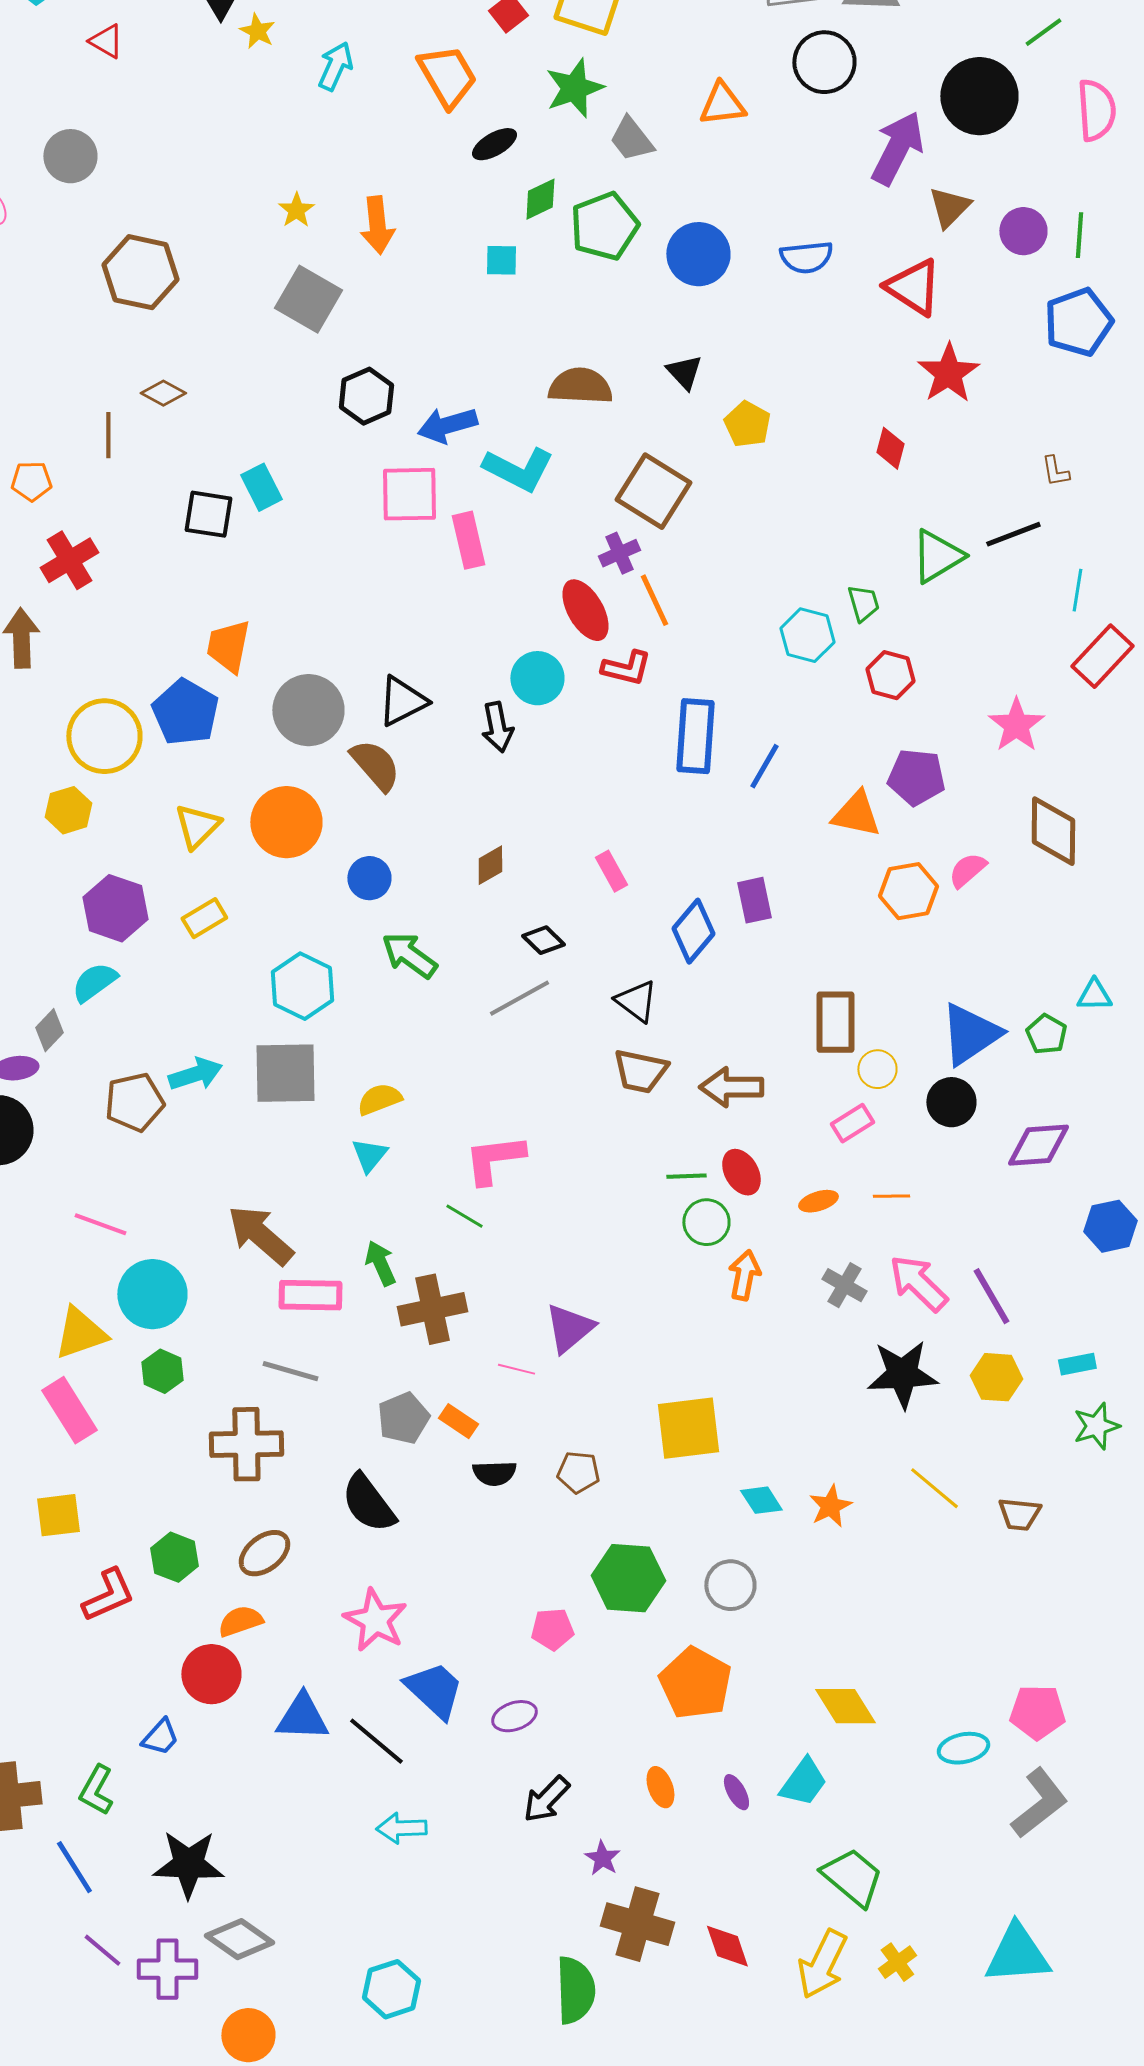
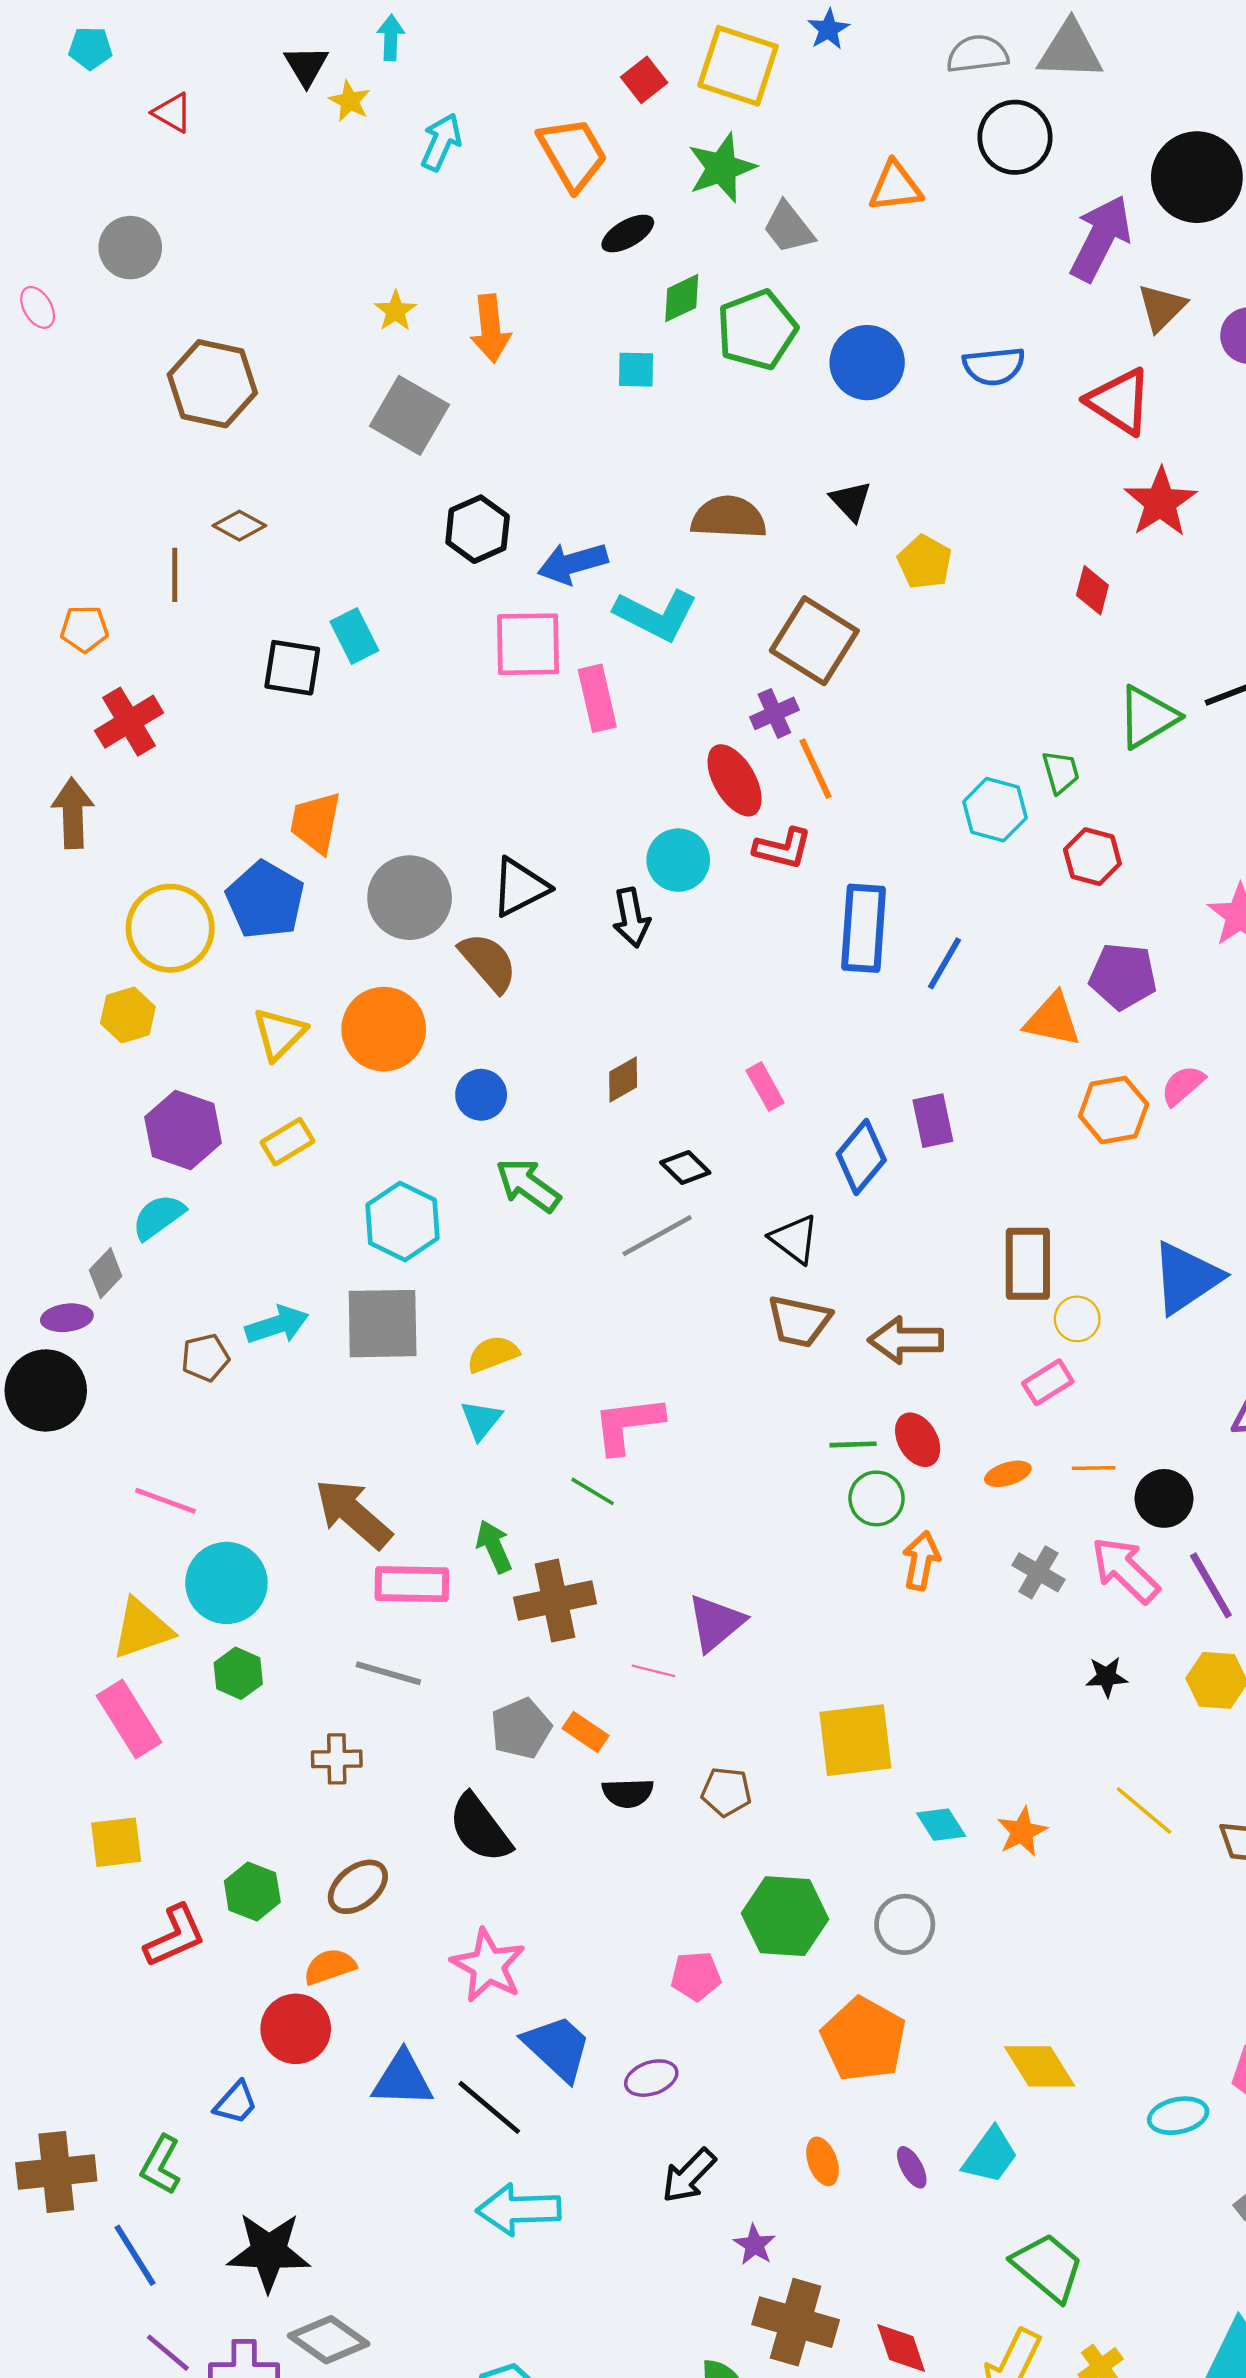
brown pentagon: (134, 1102) -> (205, 1358), size x0.7
black circle: (951, 1102) -> (1164, 1498), moved
black star: (902, 1374) -> (1107, 1677), size x0.5
brown cross: (246, 1444) -> (337, 1759), size x0.6
cyan arrow: (401, 1828) -> (519, 2210), size x1.4

